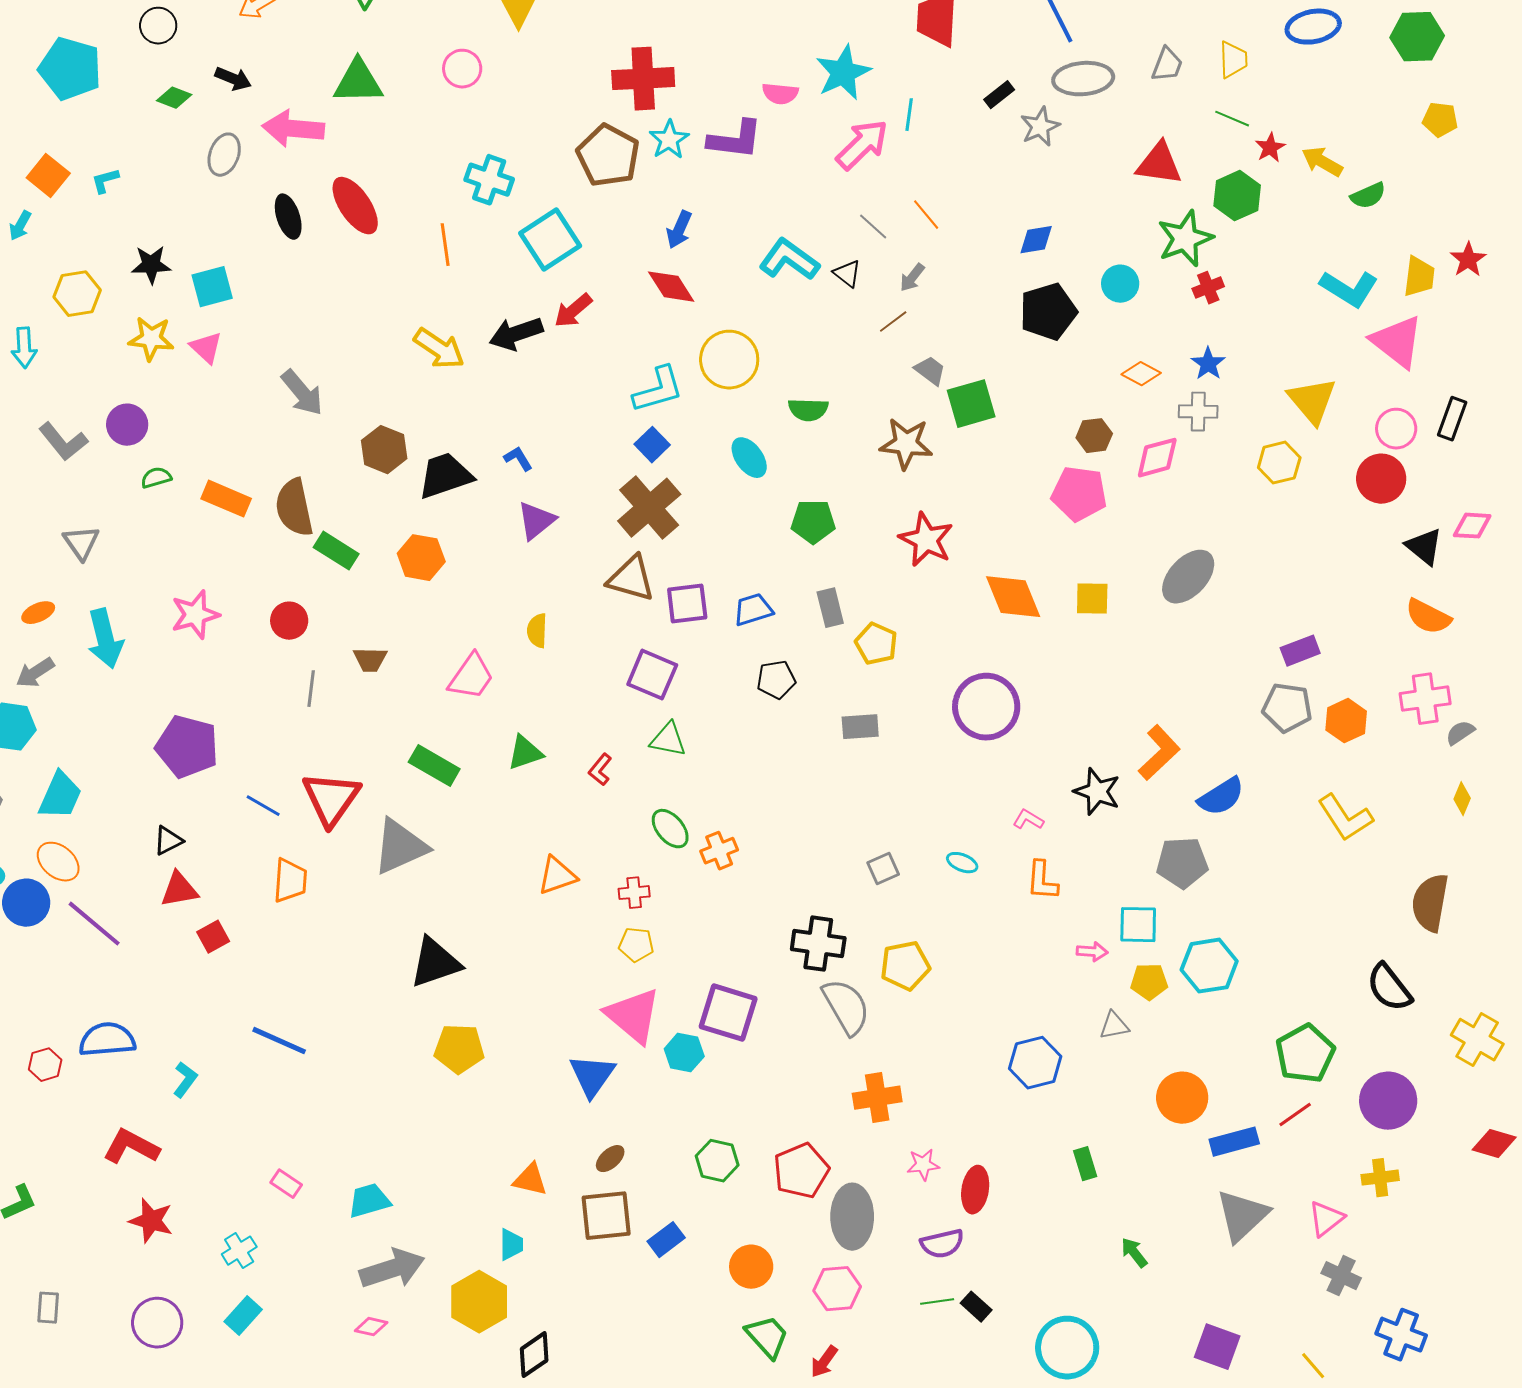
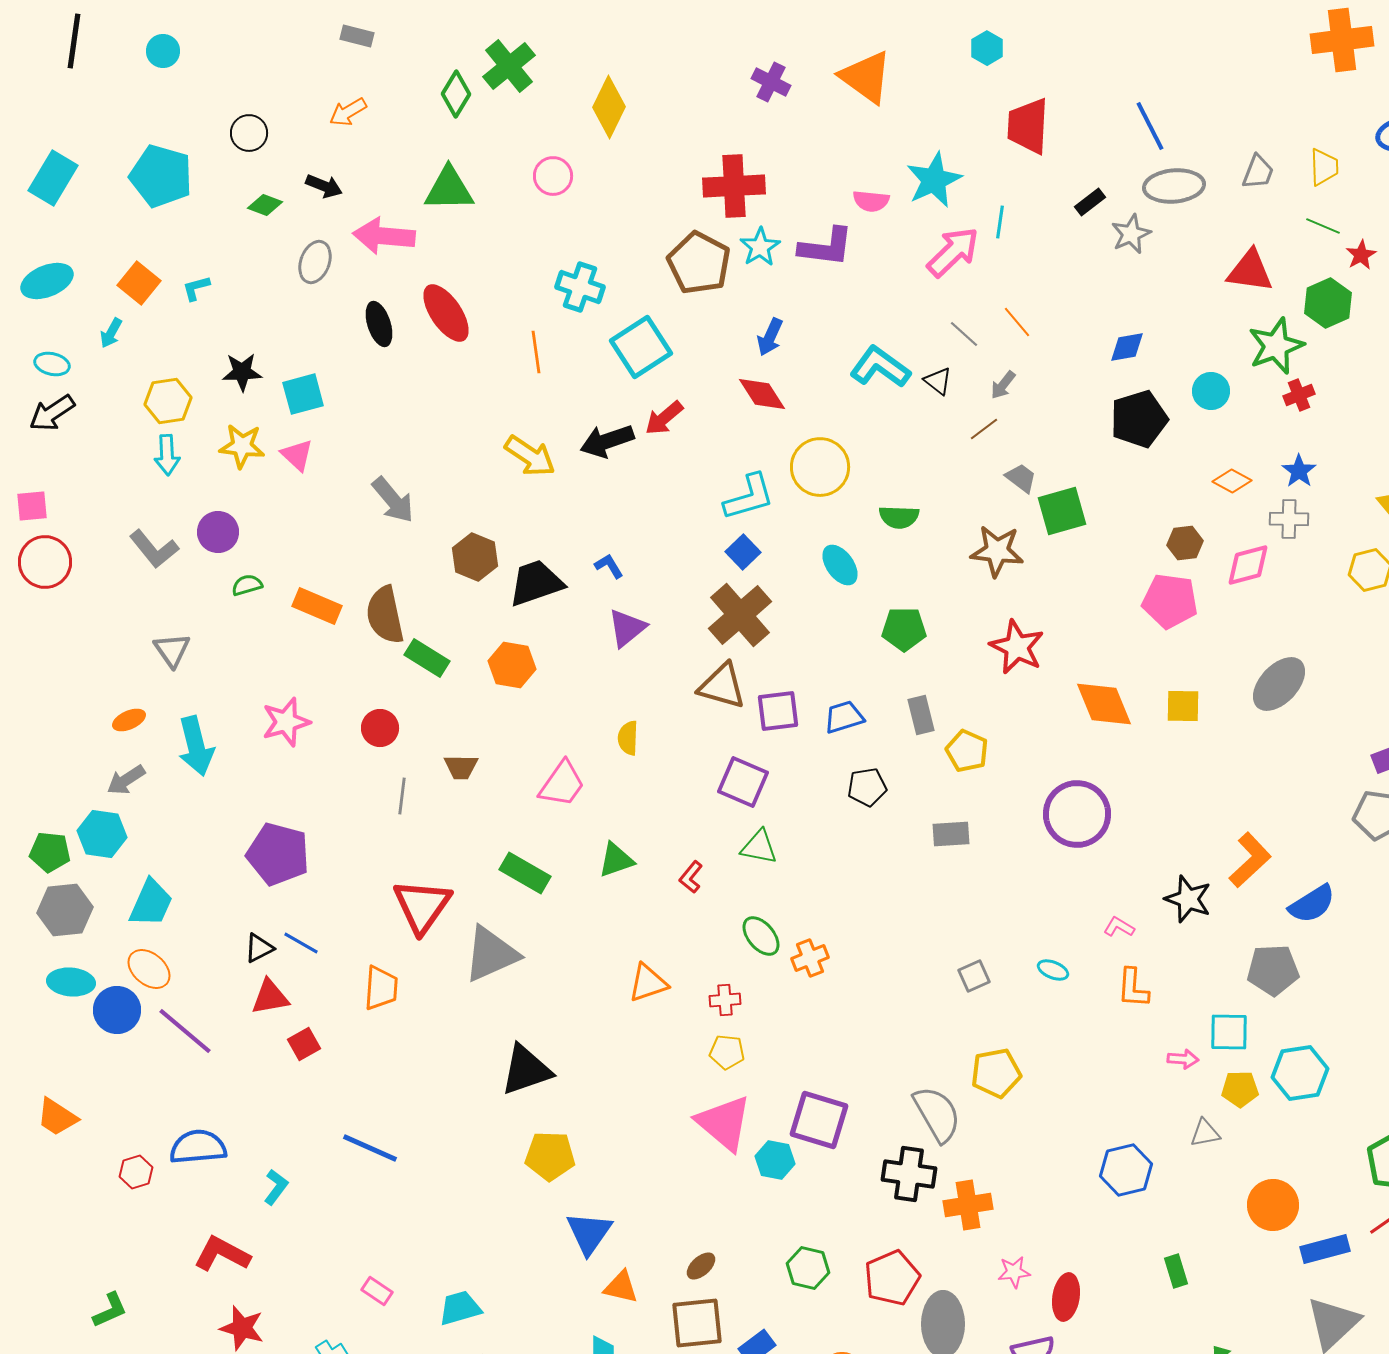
cyan arrow: (24, 348) -> (167, 455), moved
blue line: (263, 806) -> (301, 943), moved
black cross: (818, 944) -> (909, 1174), moved
blue triangle: (592, 1076) -> (589, 1233), moved

